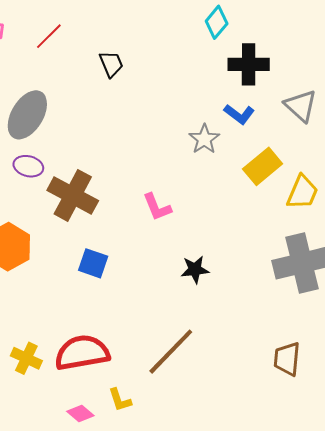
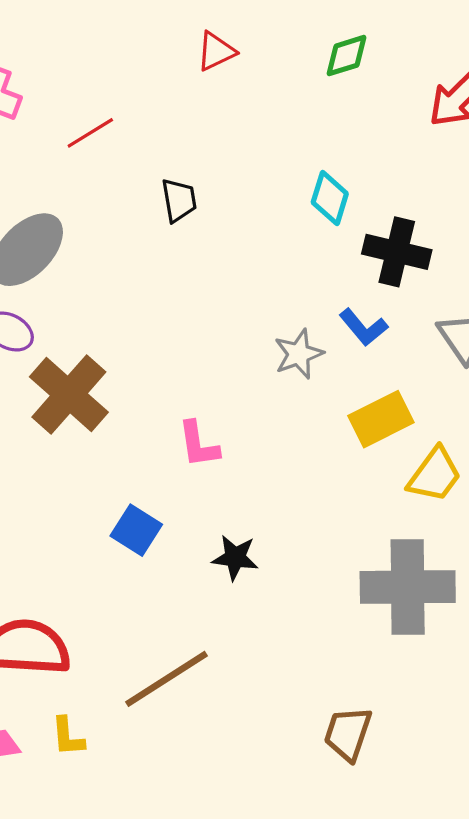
cyan diamond: (217, 22) -> (330, 198), moved, turned -36
blue square: (93, 263) -> (136, 530), moved

